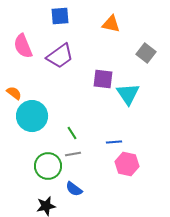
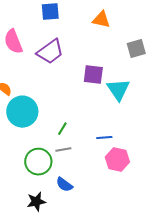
gray square: (146, 53) -> (136, 49), turned 36
green line: (72, 133) -> (62, 129), turned 64

